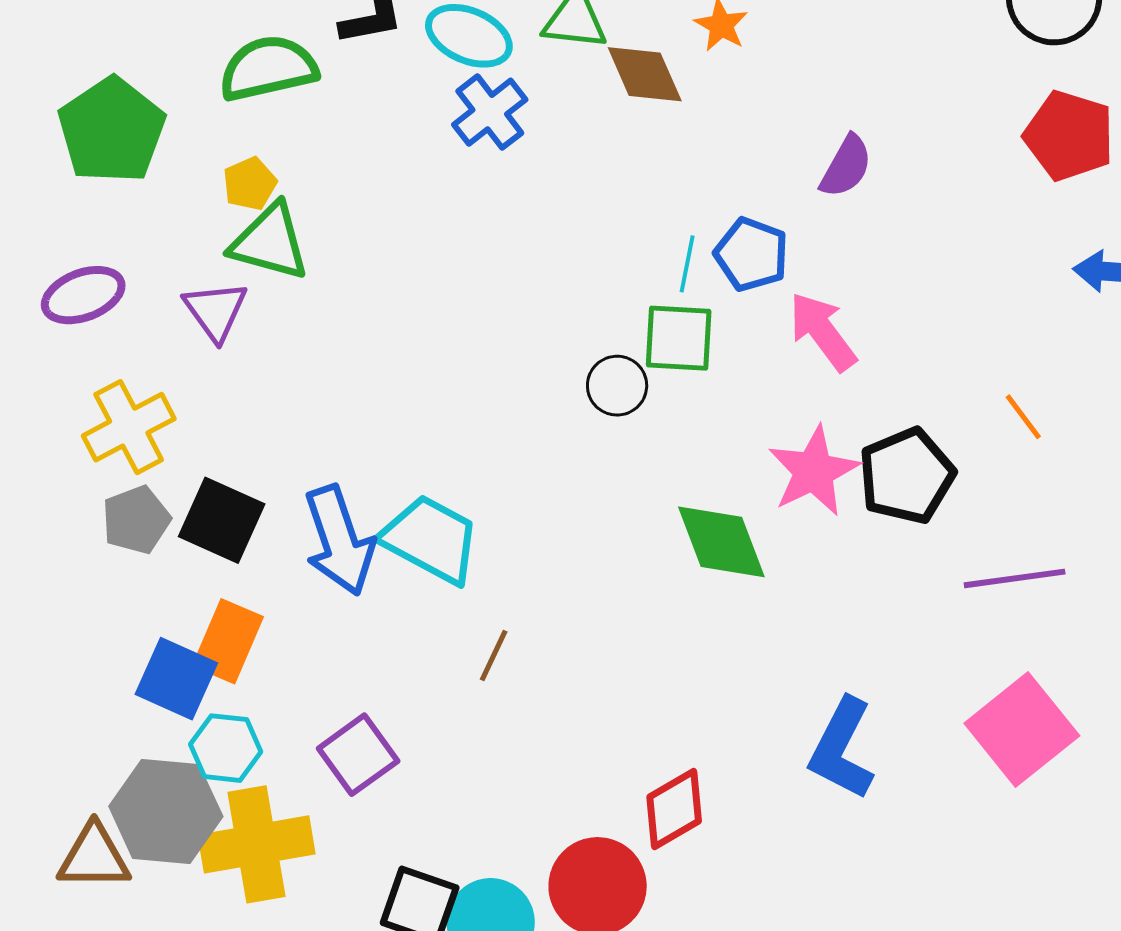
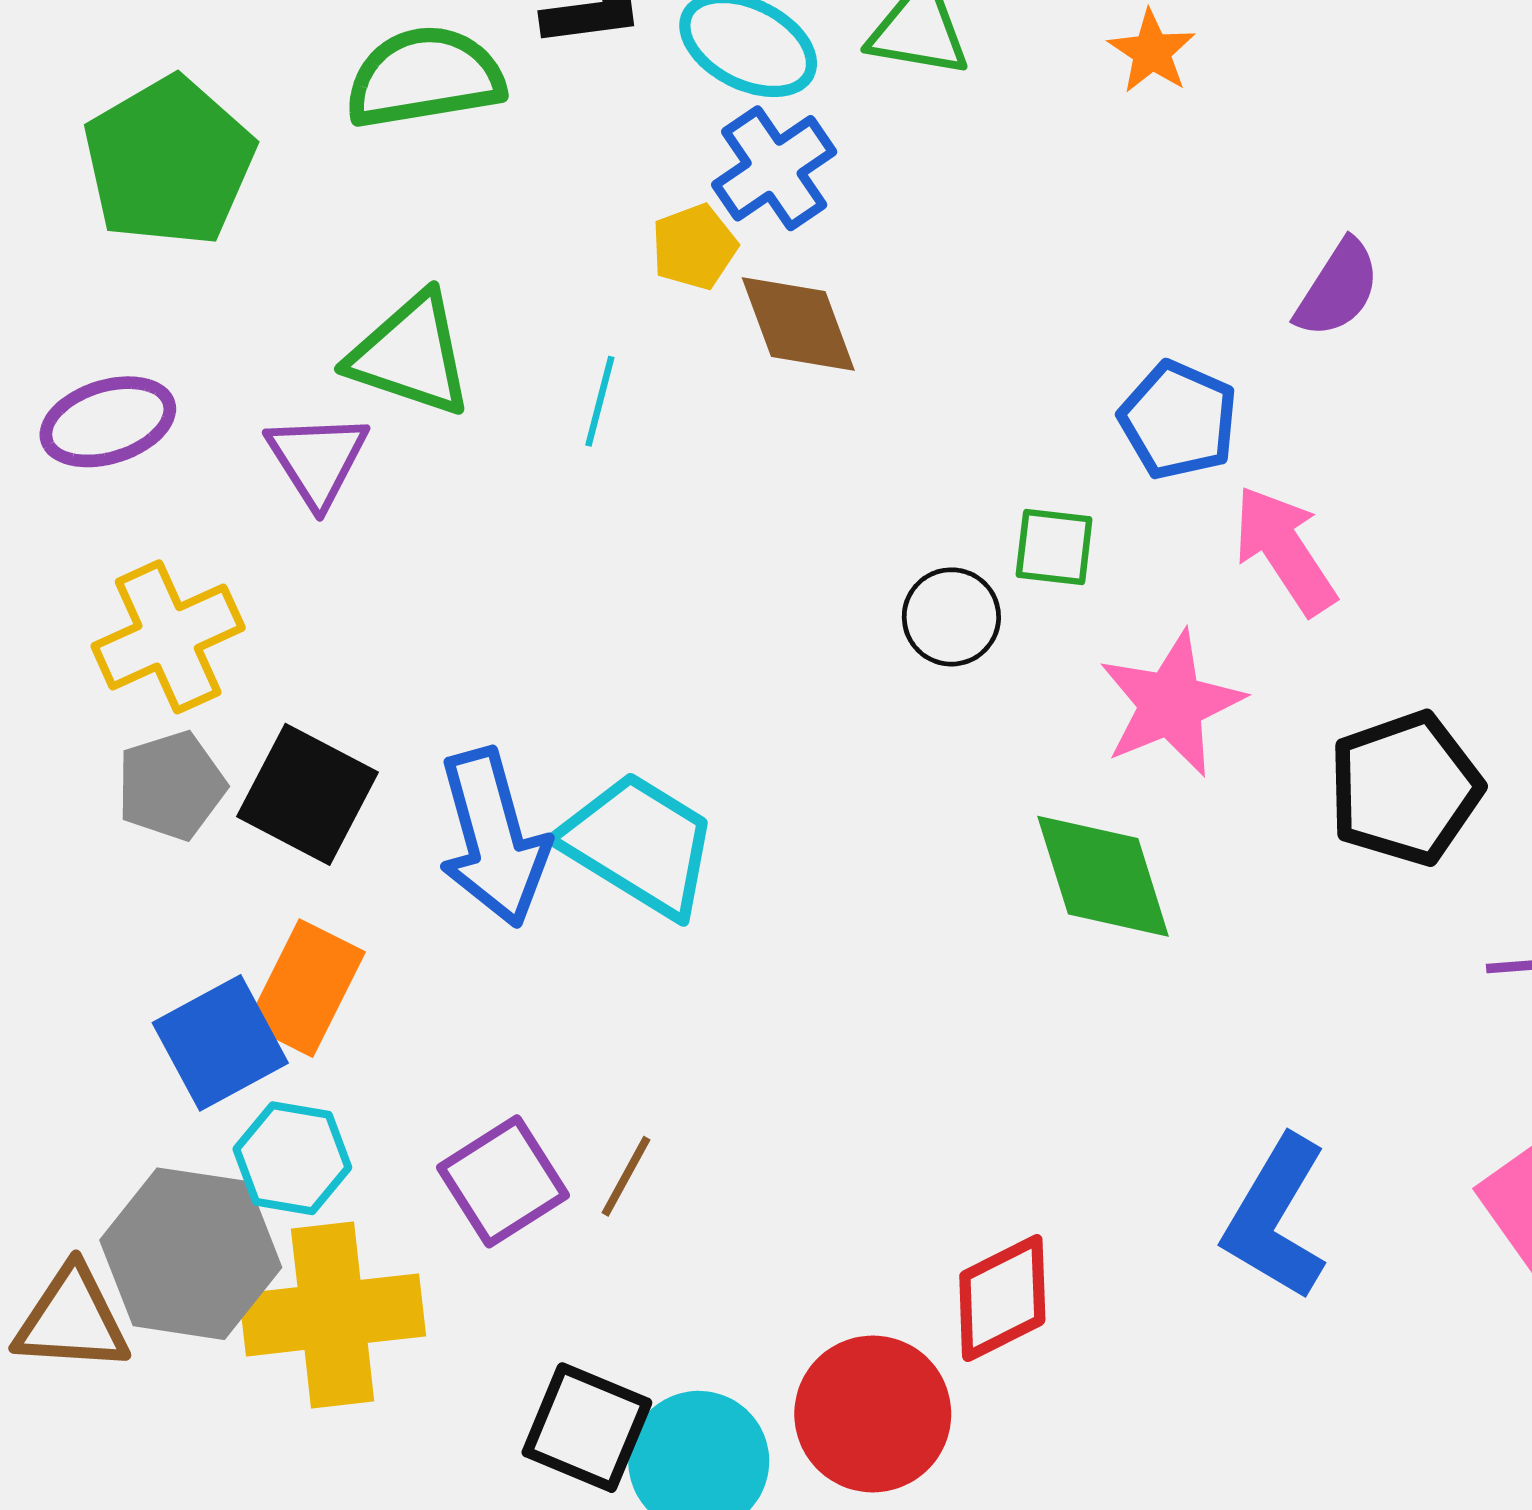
brown diamond: (645, 74) -> (798, 324), moved
yellow pentagon: (250, 184) -> (694, 247), moved
cyan line: (687, 264) -> (600, 401), moved
green square: (679, 338) -> (1054, 547), size x0.7
pink star: (814, 471) -> (1171, 704), moved
brown line: (494, 655) -> (626, 1176), moved
blue square: (176, 679) -> (220, 1043), turned 34

